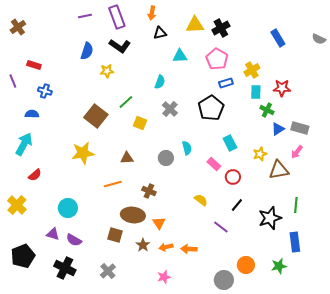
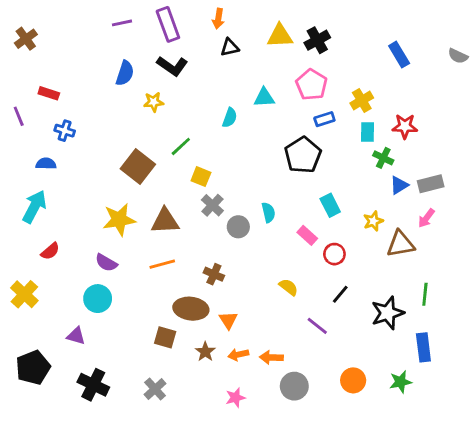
cyan triangle: (180, 56) -> (264, 98), moved
gray cross: (170, 109) -> (212, 205), moved
gray rectangle: (300, 128) -> (431, 184), turned -30
brown triangle: (127, 158) -> (165, 221), moved, size x1.5
purple semicircle: (74, 240) -> (106, 263), moved
gray circle: (224, 280) -> (294, 386), moved

